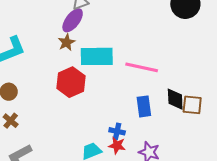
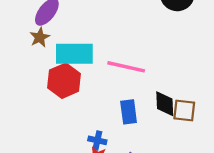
red hexagon: (71, 82) -> (64, 81), moved

